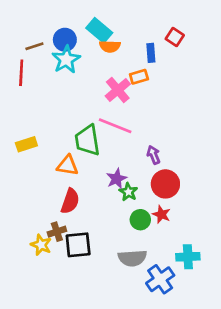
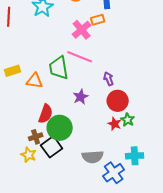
orange triangle: (67, 165) -> (35, 81), moved
green star: (128, 192) -> (128, 120), moved
green circle: (140, 220) -> (60, 128), moved, size x1.6
yellow star: (41, 245) -> (29, 155), moved
black square: (78, 245) -> (52, 147), turned -30

